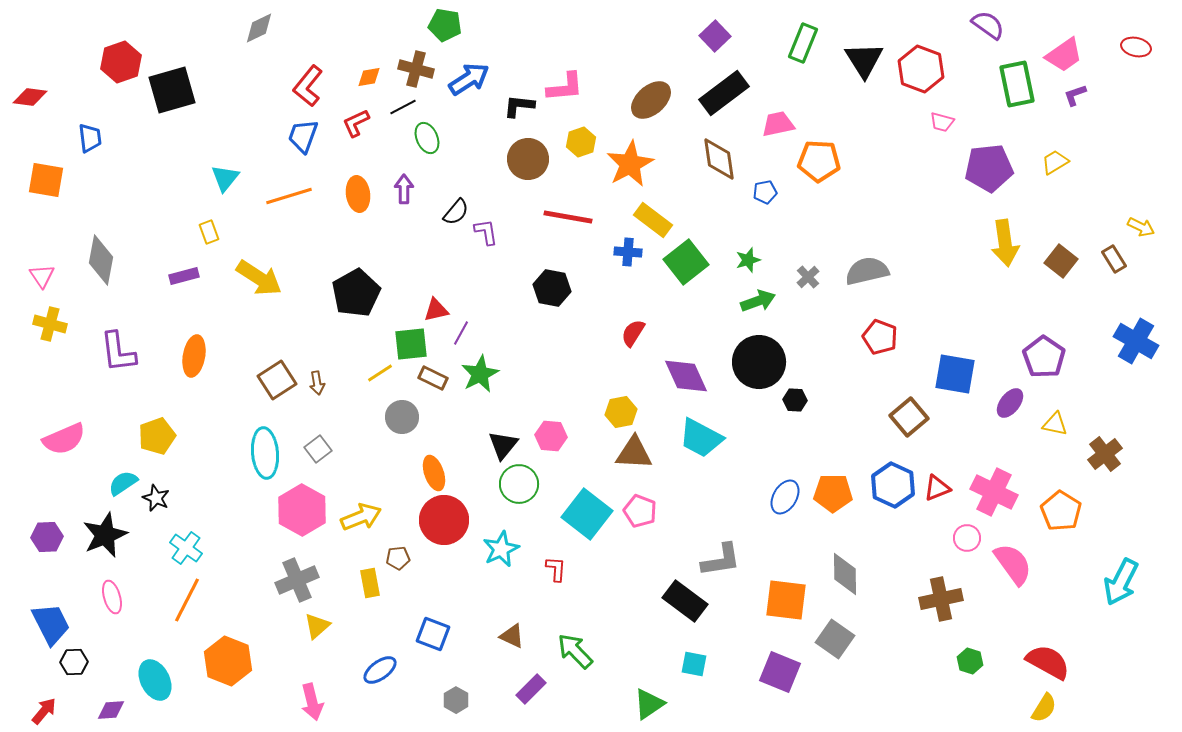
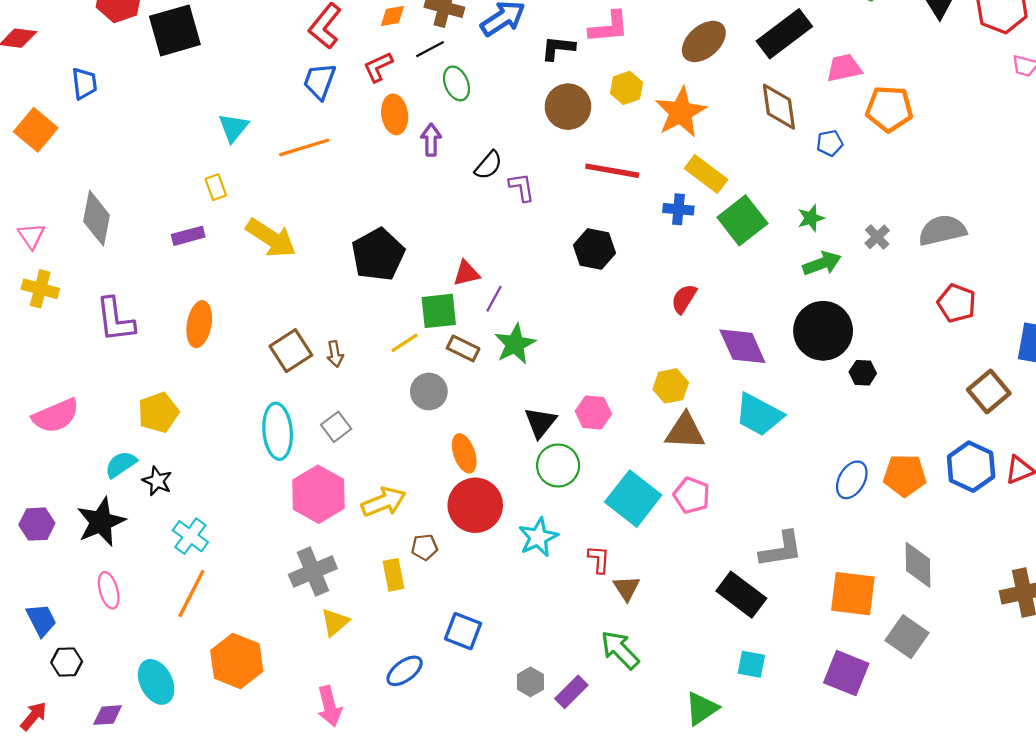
orange square: (46, 180) -> (36, 130), turned 30
orange ellipse: (358, 194) -> (395, 114), moved
blue trapezoid: (51, 624) -> (41, 620), size x0.7
brown triangle: (512, 636) -> (627, 588), moved, turned 32
gray hexagon: (456, 700) -> (530, 682), moved

